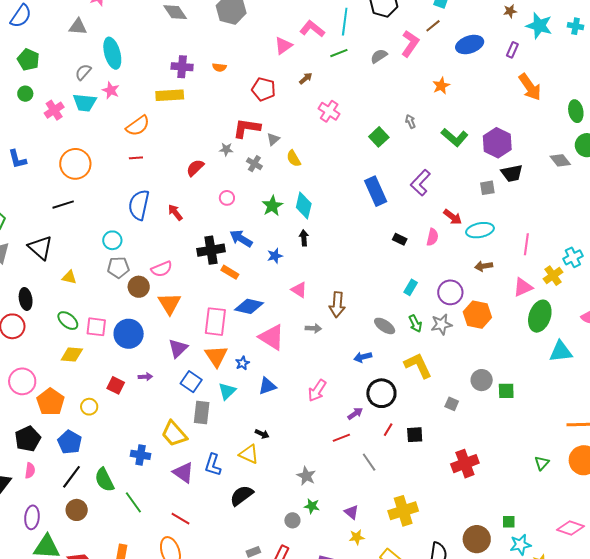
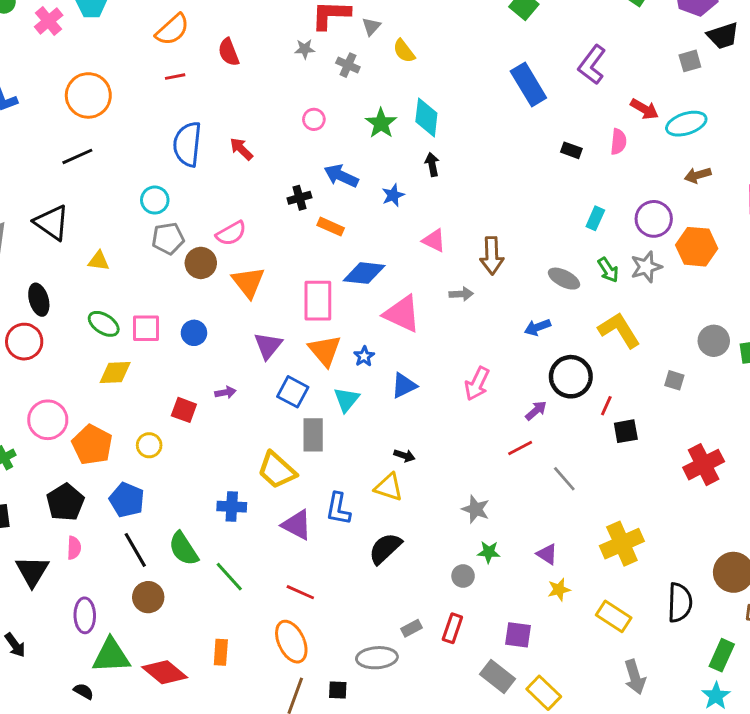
red semicircle: (195, 168) -> (229, 52), moved, turned -60
black cross: (211, 250) -> (299, 198), size x0.6
blue circle: (129, 334) -> (194, 333), size x0.6
red line: (388, 430) -> (606, 406), moved
black line: (71, 477) -> (135, 550), turned -60

